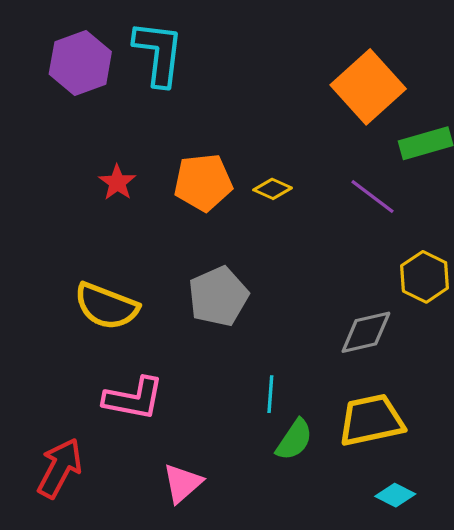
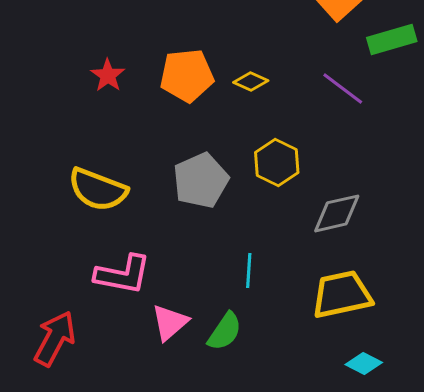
yellow hexagon: (425, 277) -> (277, 162), moved
green semicircle: (294, 440) -> (225, 331), moved
pink triangle: (182, 483) -> (170, 322), moved

